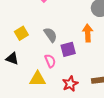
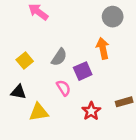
gray semicircle: (50, 35) -> (59, 57), turned 77
yellow triangle: (38, 79) -> (39, 112), moved

